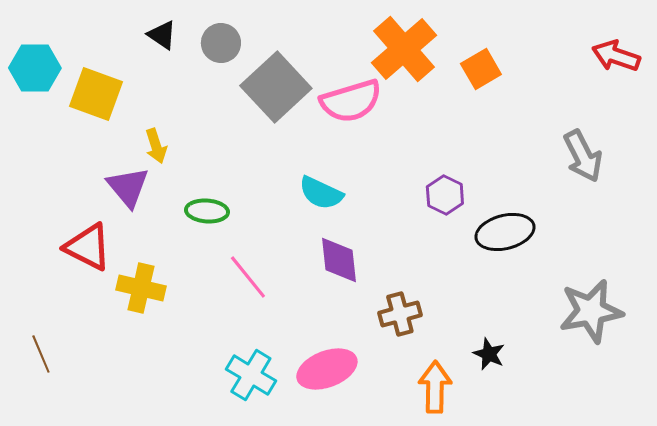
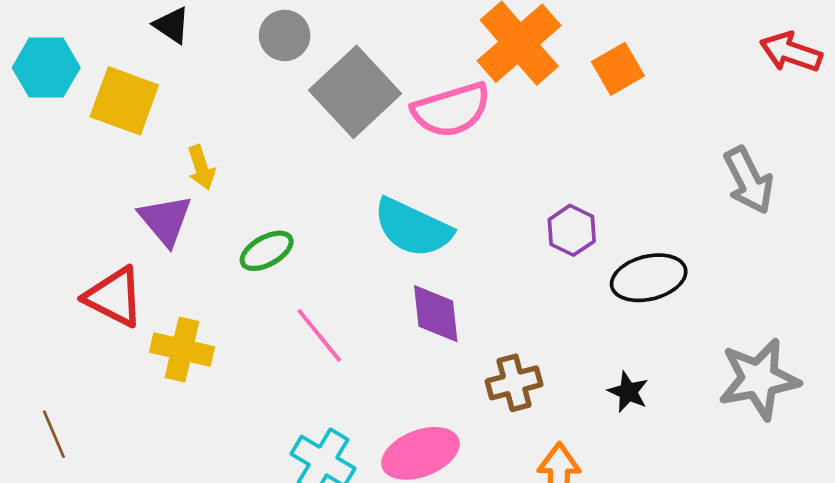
black triangle: (162, 35) -> (172, 25), moved
cyan semicircle: (321, 193) -> (413, 228), size x1.4
green ellipse: (207, 211) -> (267, 251), turned -33
black star: (489, 354) -> (628, 392), moved

